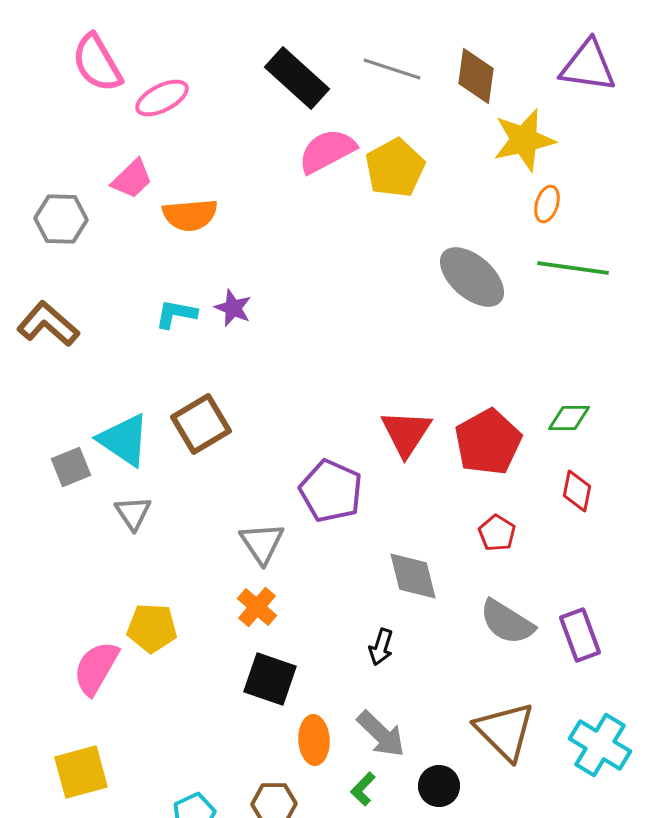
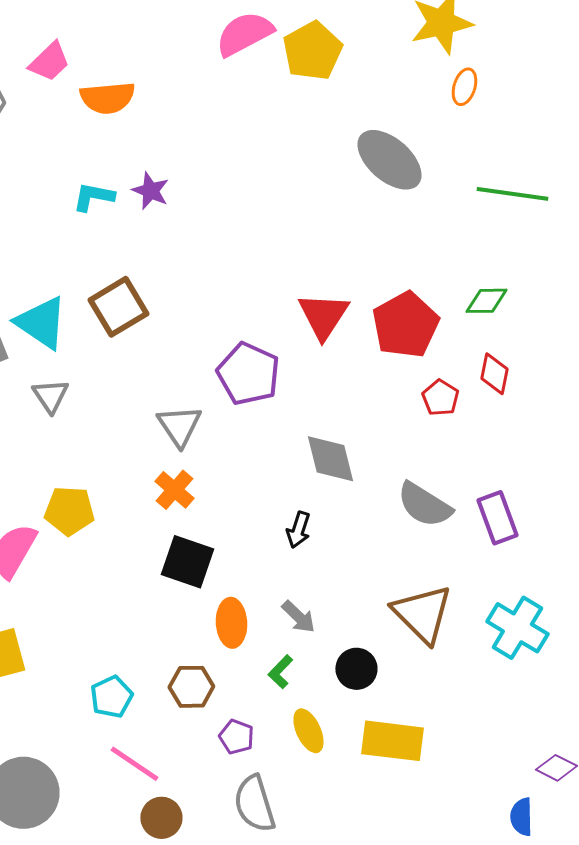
green line: (573, 268) -> (512, 194), moved
red pentagon: (497, 533) -> (440, 398), moved
gray arrow: (381, 734) -> (298, 617), size x0.7

